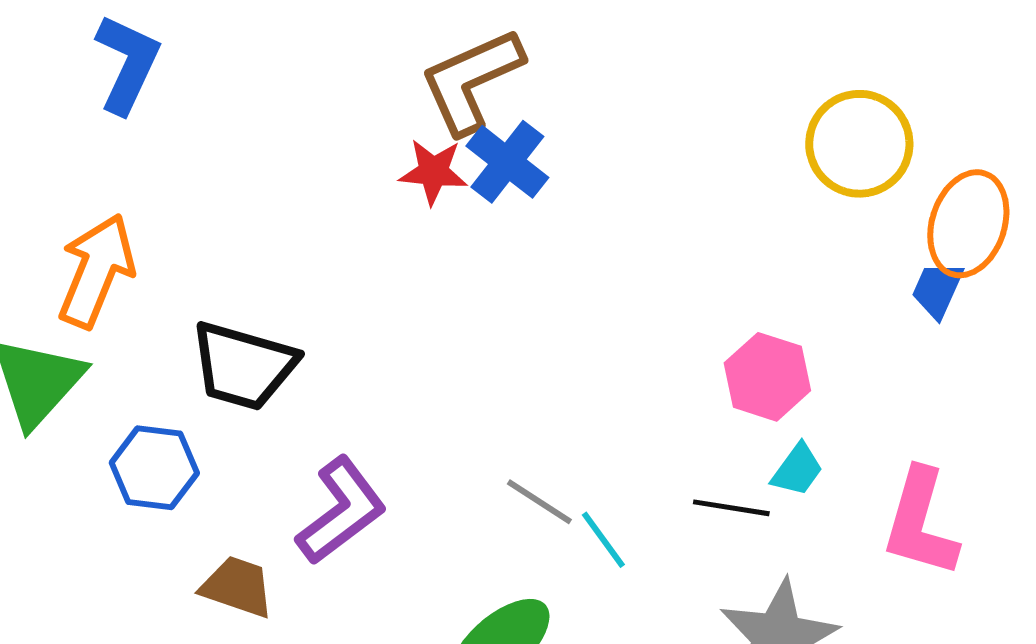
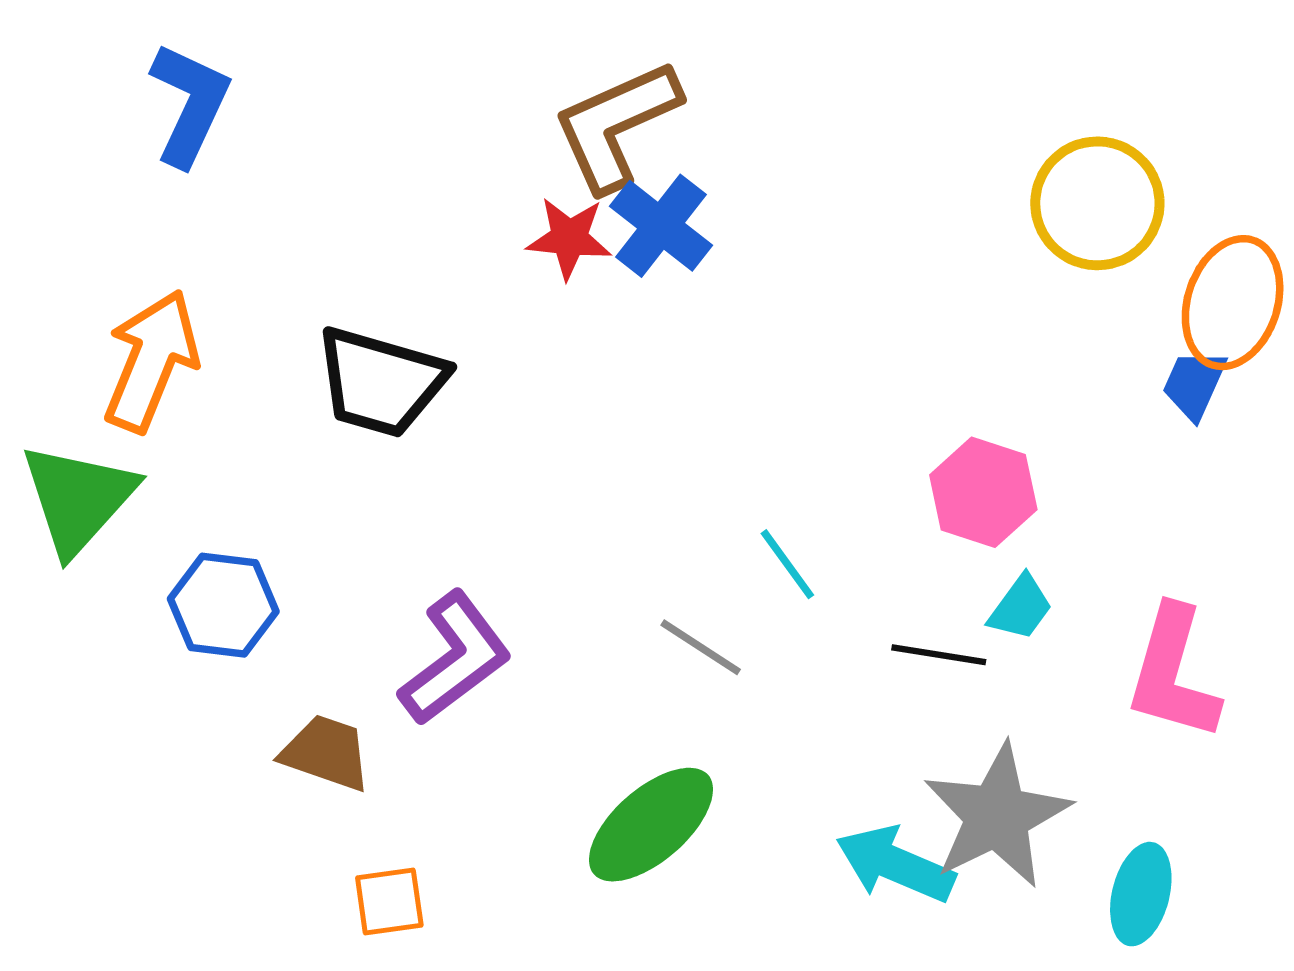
black trapezoid: (243, 366) -> (381, 382), moved
cyan line: (603, 540) -> (787, 564), moved

